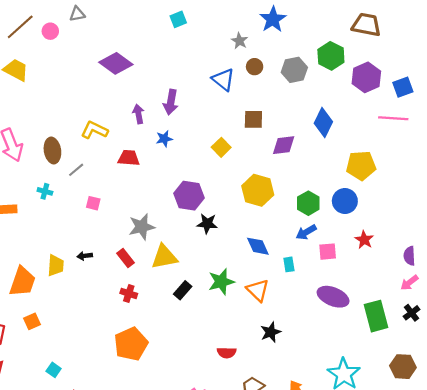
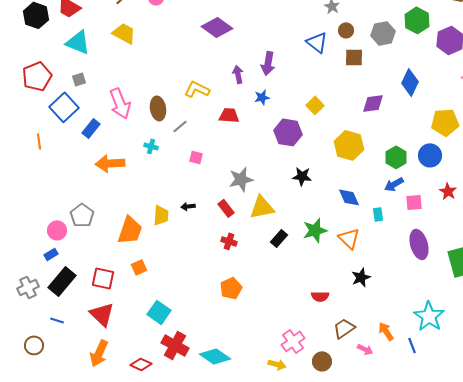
brown square: (253, 119) -> (354, 57), moved
purple hexagon: (189, 196) -> (288, 132), moved
purple ellipse: (333, 297) -> (419, 244), turned 52
orange pentagon: (131, 344) -> (231, 288), size x0.7
cyan square: (54, 370) -> (159, 312), size x1.6

